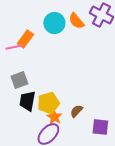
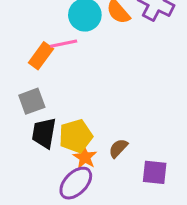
orange rectangle: (25, 39) -> (41, 56), moved
pink line: (14, 47) -> (64, 44), moved

